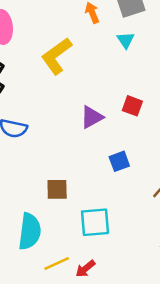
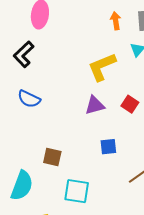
yellow L-shape: (57, 56) -> (102, 67), moved

